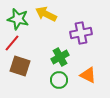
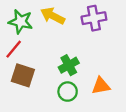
purple cross: (81, 33) -> (94, 18), moved
orange triangle: (88, 75) -> (101, 86), turned -36

